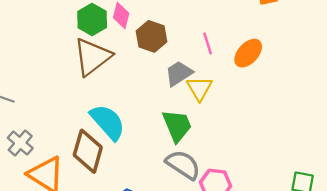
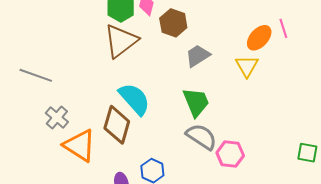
pink line: (208, 43) -> (283, 28), moved
yellow triangle: (199, 88) -> (247, 66), moved

